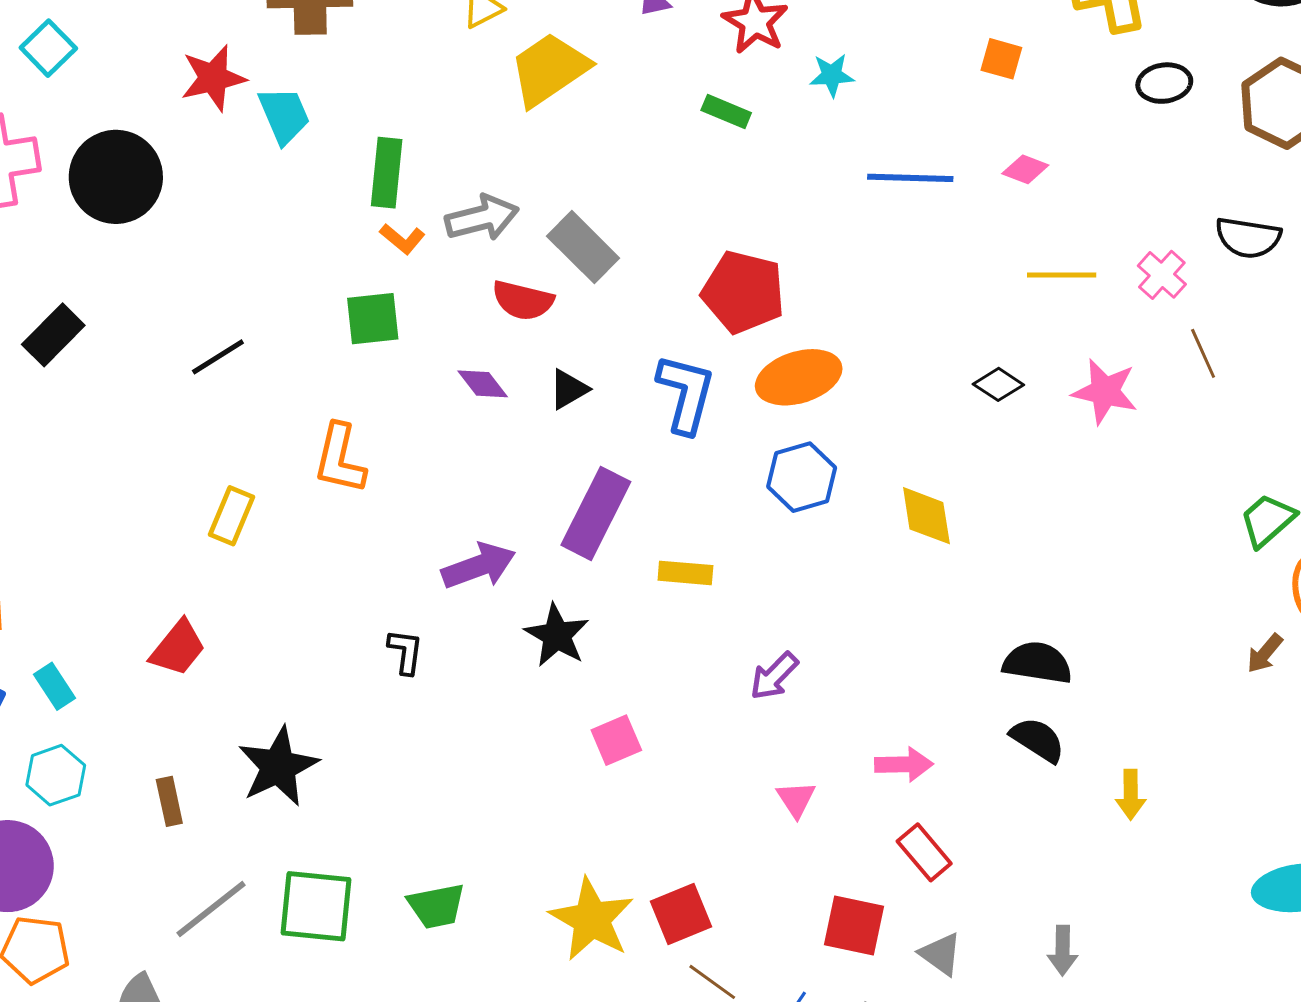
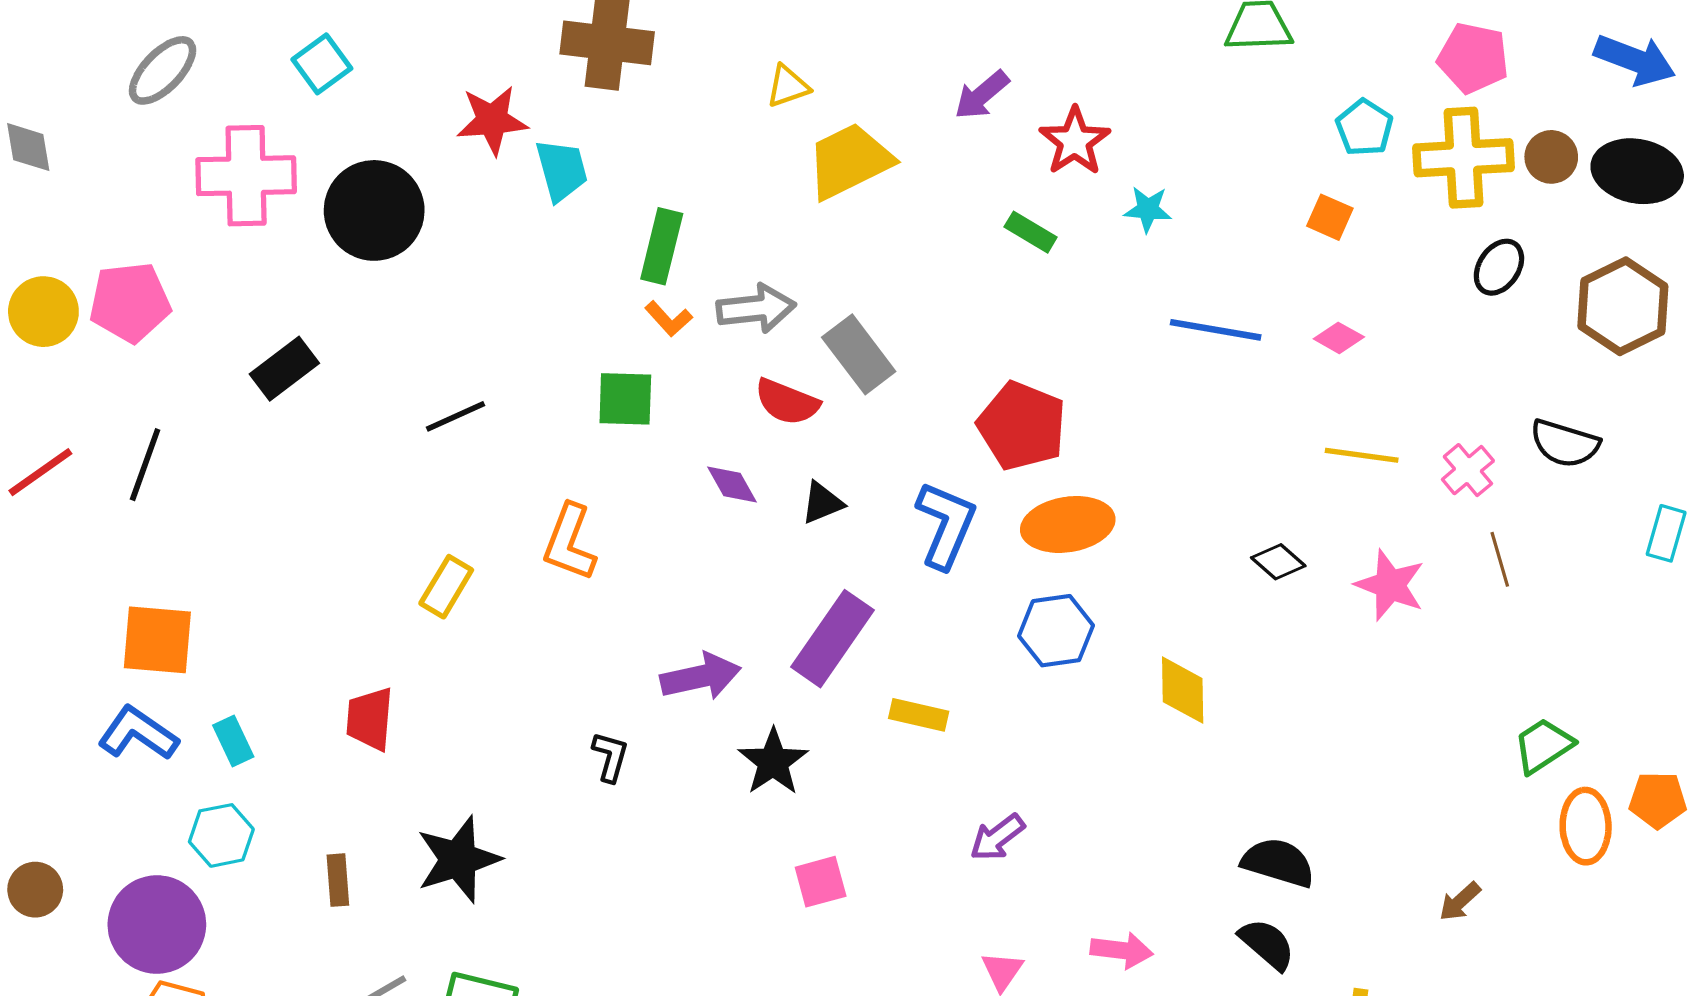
black ellipse: (1164, 83) -> (1499, 267), turned -56
red trapezoid: (178, 648) -> (370, 719), turned 138
brown arrow: (1265, 653) -> (1460, 902), moved

